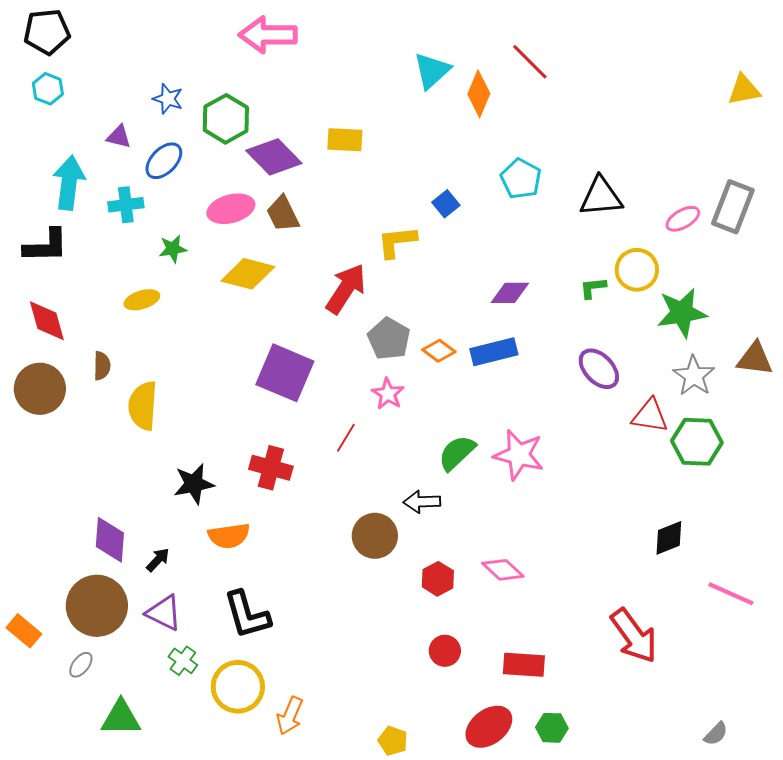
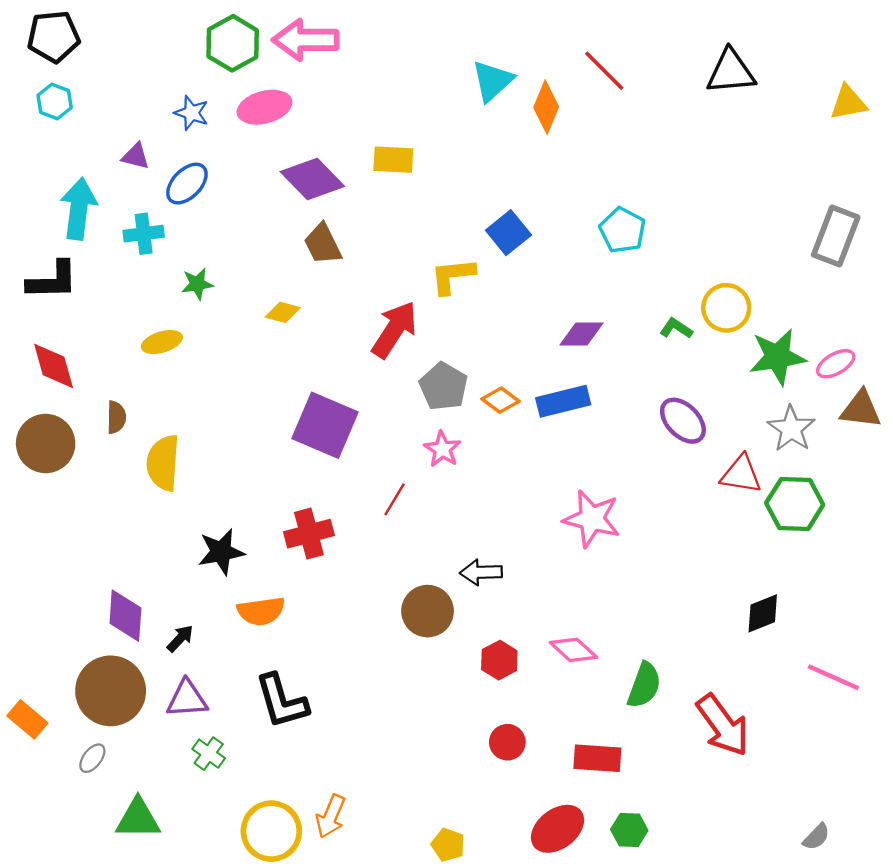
green hexagon: (226, 119) -> (233, 43), moved
cyan pentagon: (521, 179) -> (622, 230), moved
black triangle: (601, 197) -> (731, 72), moved
blue square: (446, 204) -> (508, 233), size x1.4
pink ellipse: (231, 209) -> (265, 107), moved
pink ellipse: (683, 219) -> (836, 364), moved
yellow diamond: (248, 274) -> (283, 312), size x0.6
green L-shape: (593, 288) -> (676, 328), turned 40
green semicircle: (457, 453) -> (644, 685), moved, turned 153
red cross: (271, 468) -> (309, 534), turned -30
purple triangle: (164, 613) -> (187, 699), turned -30
yellow circle: (238, 687) -> (271, 831), moved

